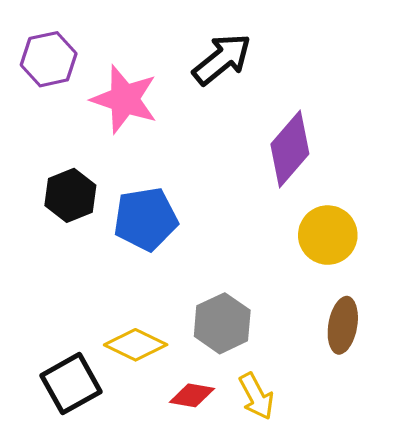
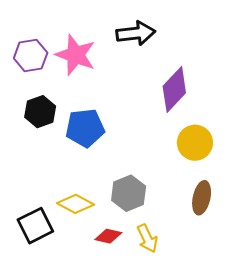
purple hexagon: (49, 59) -> (31, 56), moved
black arrow: (222, 59) -> (136, 33), turned 30

